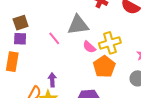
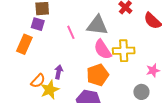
pink semicircle: (89, 47) -> (103, 49), size x1.5
orange pentagon: (104, 67) -> (98, 75), moved

